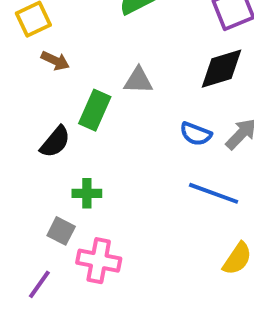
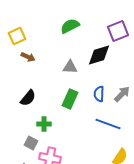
black diamond: (221, 69) -> (99, 55), moved
green rectangle: (95, 110) -> (70, 99), moved
blue semicircle: (196, 134) -> (99, 94), turned 70

